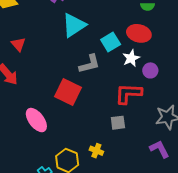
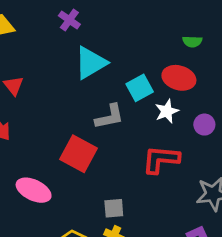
purple circle: (150, 70) -> (204, 125), moved
pink ellipse: (36, 120) -> (34, 190), turned -30
gray square: (118, 123) -> (114, 208), moved

